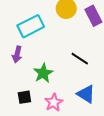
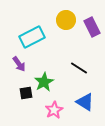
purple arrow: (17, 54) -> (19, 64), turned -49
black square: (24, 97) -> (26, 93), moved

